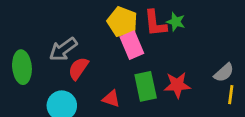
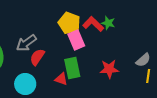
red L-shape: (155, 23) -> (93, 24), turned 140
green rectangle: (146, 86) -> (72, 68), moved

